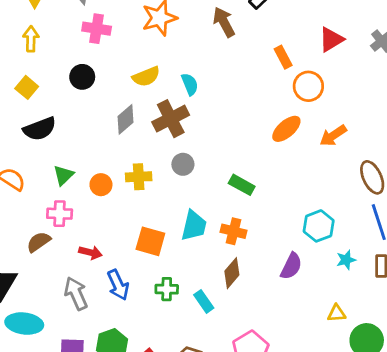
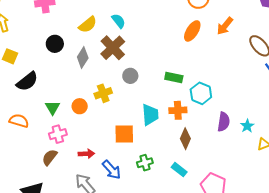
black circle: (82, 77) -> (55, 44), moved
cyan hexagon: (319, 226) -> (201, 93), moved
cyan star: (346, 260) -> (247, 126), moved
cyan rectangle: (204, 301) -> (179, 170), moved

